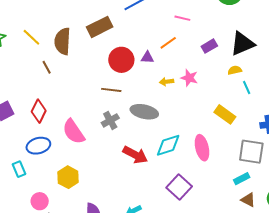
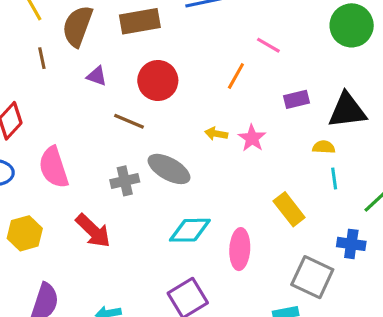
orange line: (168, 43) -> (236, 76), turned -42
purple triangle: (147, 57) -> (97, 76), moved
gray cross: (110, 120) -> (125, 181), moved
red arrow: (135, 155) -> (93, 231), moved

